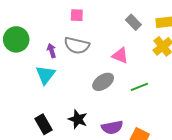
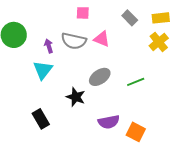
pink square: (77, 15) -> (83, 13), moved
pink triangle: (120, 56) -> (102, 39), moved
black star: (78, 119) -> (76, 97), moved

